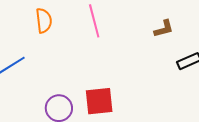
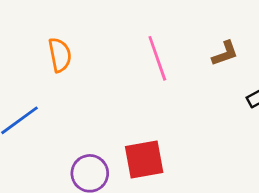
pink line: (94, 21) -> (157, 58), moved

